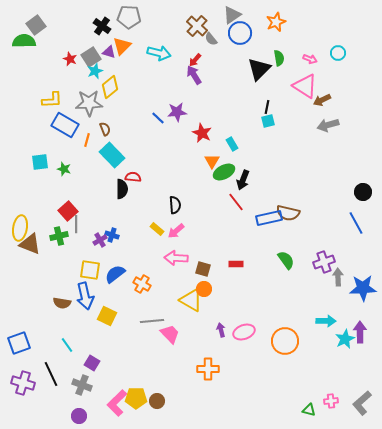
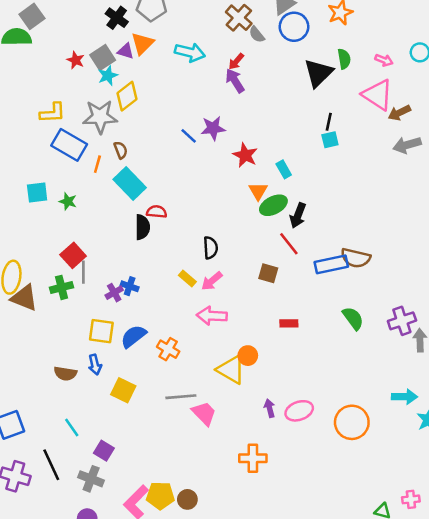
brown square: (203, 269) -> (268, 273), moved
blue arrow: (85, 296) -> (95, 365), size x0.6

